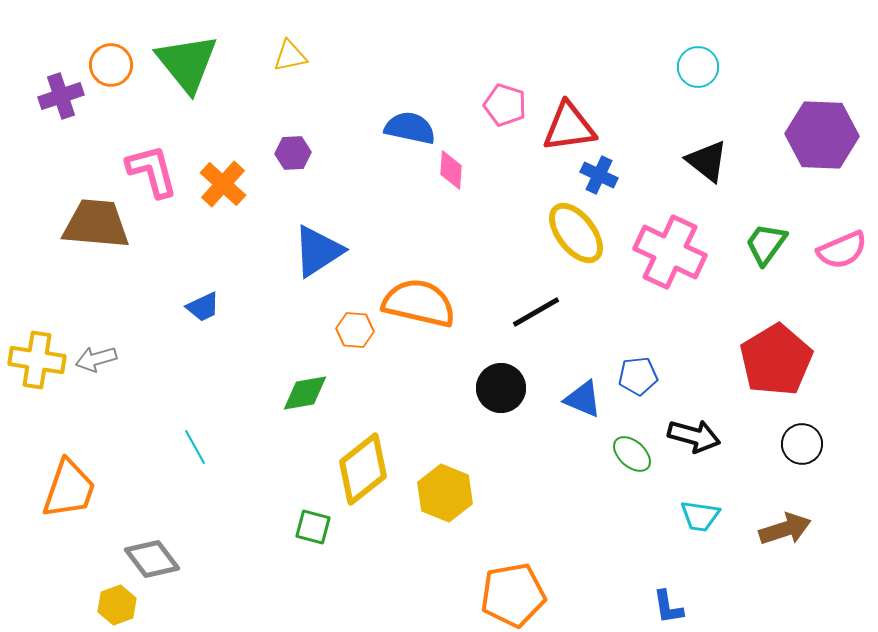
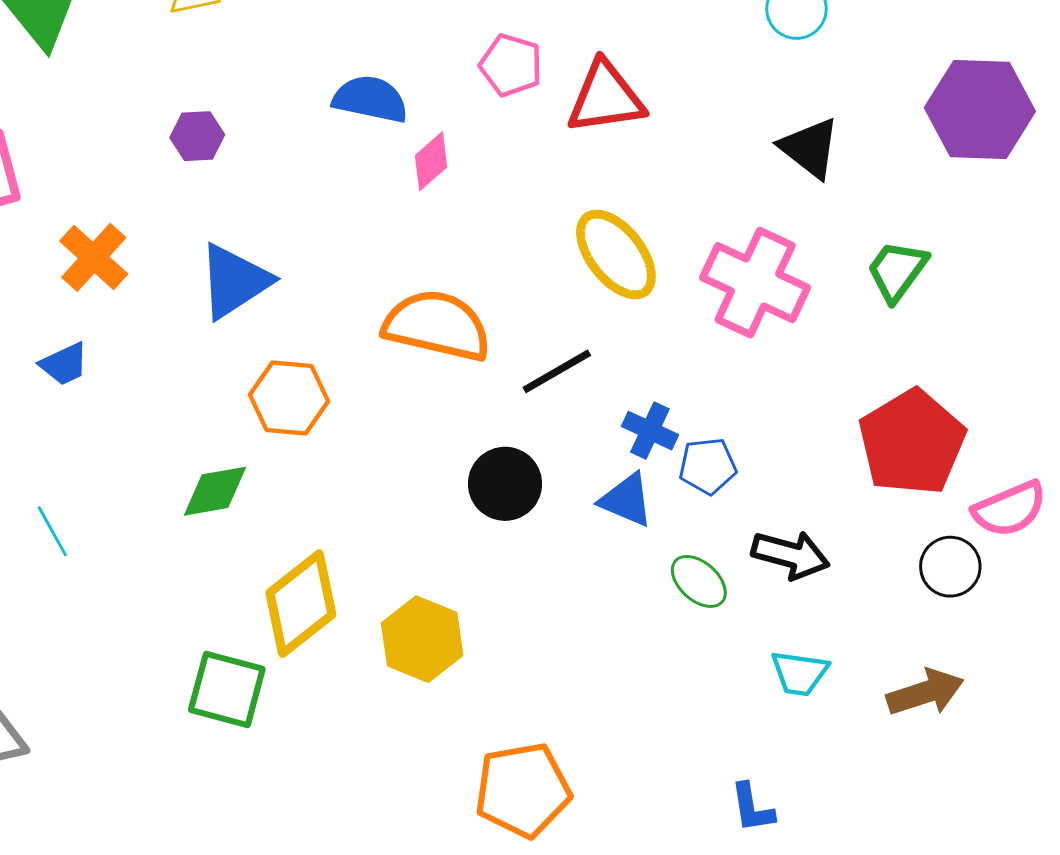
pink diamond: (451, 170) -> (431, 161), turned 45
blue cross: (599, 175) -> (650, 431), moved
orange cross: (223, 184) -> (94, 257), moved
pink semicircle: (842, 250) -> (1010, 509), moved
orange semicircle: (419, 303) -> (437, 325), moved
orange hexagon: (355, 330) -> (289, 398), size x1.4
cyan line: (195, 447) -> (52, 531), moved
green square: (313, 527) -> (227, 689), size x1.5

